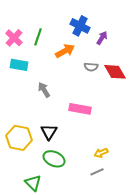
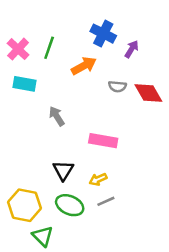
yellow hexagon: (19, 138) -> (24, 205), moved
yellow arrow: (101, 153) -> (98, 179), moved
gray line: (97, 172) -> (106, 201), moved

